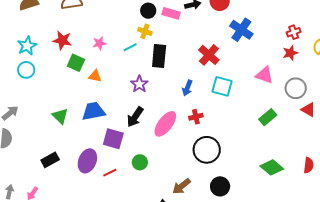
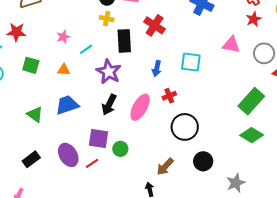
red star: (62, 40) -> (16, 32), moved
cyan line: (130, 47) -> (86, 49), moved
red cross: (209, 55) -> (155, 25), moved
green square: (76, 63) -> (31, 65), moved
purple star: (139, 84) -> (109, 72), size x1.4
green rectangle: (268, 117) -> (251, 101), moved, size x1.5
purple square: (113, 139) -> (99, 138), moved
purple ellipse: (87, 161) -> (68, 155), turned -45

